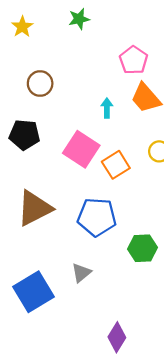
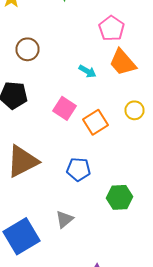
cyan arrow: (107, 108) -> (88, 71), turned 120
pink square: (81, 149) -> (64, 108), size x0.7
blue pentagon: (97, 217) -> (78, 169), size x0.7

